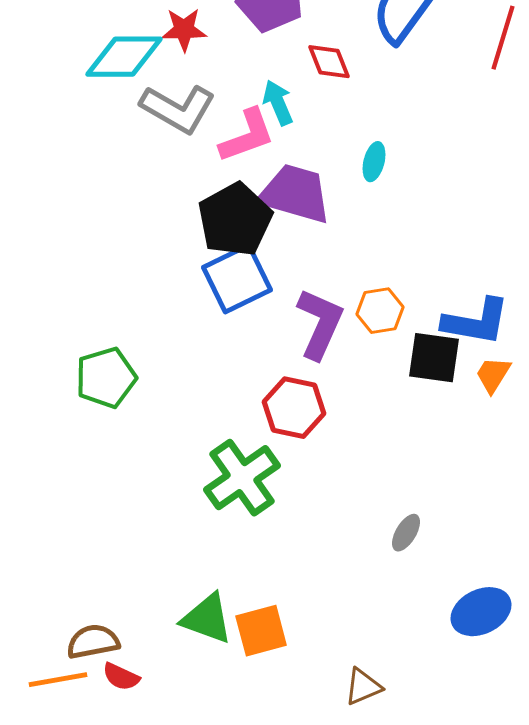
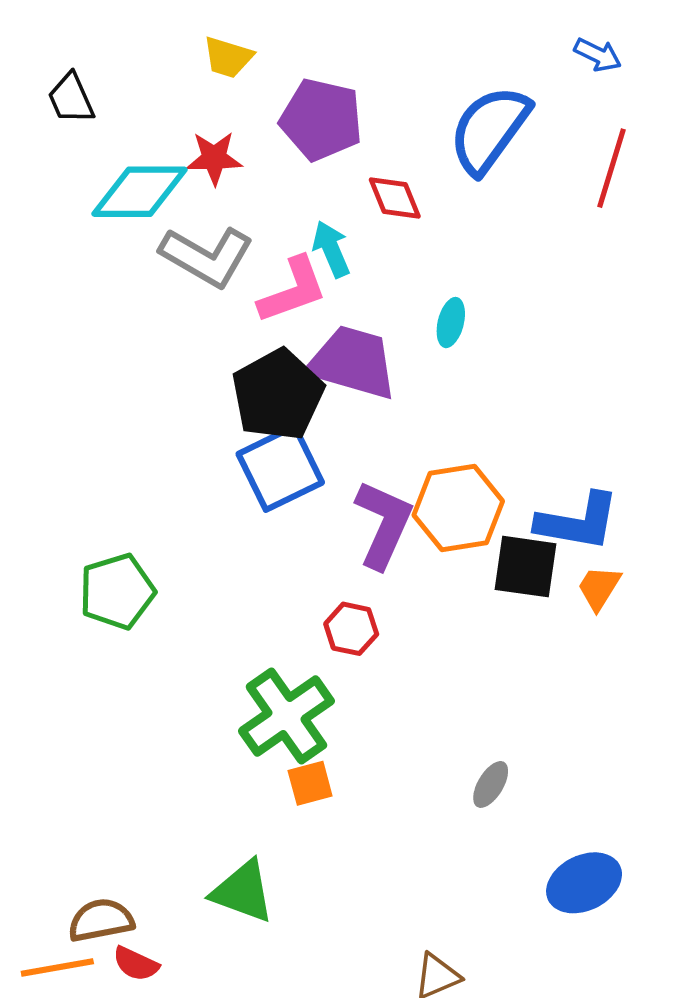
orange hexagon: (380, 311) -> (458, 508), size x1.5
red hexagon: (294, 408) -> (351, 629), size x0.7
orange square: (261, 631) -> (310, 783), moved, size x0.7

